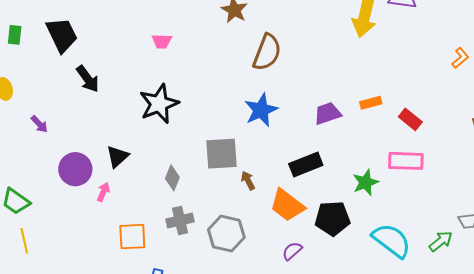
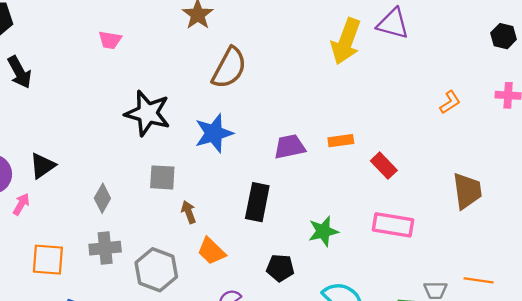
black star: (159, 104) -> (148, 113), moved, turned 30
gray square: (222, 154) -> (162, 177), size x0.7
pink rectangle: (406, 161) -> (393, 225), moved
black rectangle: (306, 164) -> (257, 202), turned -64
orange trapezoid: (287, 205) -> (211, 251), moved, size x0.7
black pentagon: (332, 218) -> (280, 268), size x0.7

